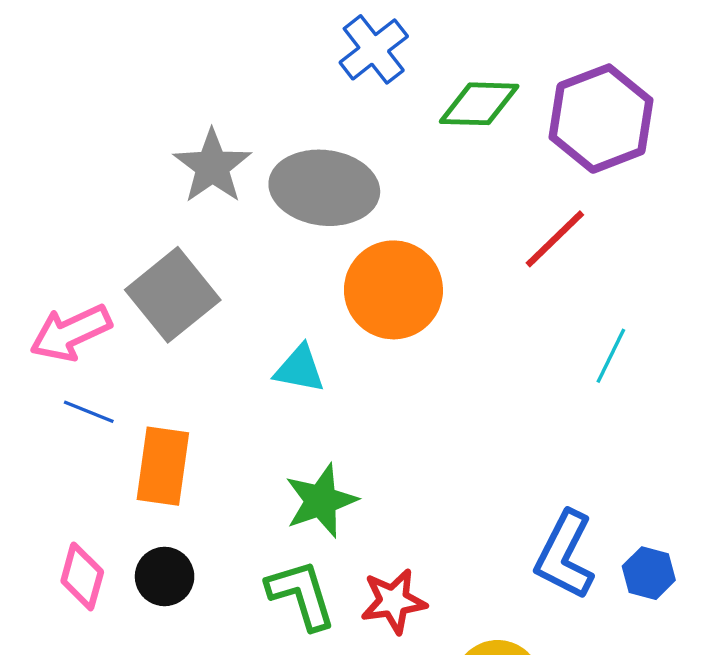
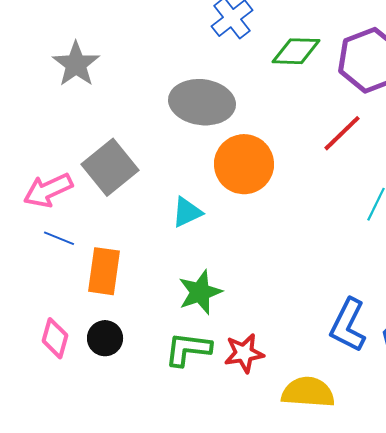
gray star: (212, 166) -> (76, 64), moved
cyan triangle: (300, 369) -> (187, 212), turned -36
green L-shape: (301, 595) -> (188, 349), turned -66

